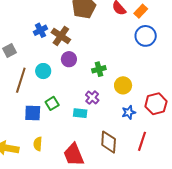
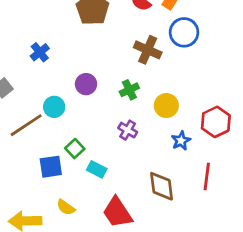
brown cross: (61, 36) -> (148, 50), moved
brown line: (21, 80) -> (26, 125), turned 50
cyan rectangle: (80, 113) -> (97, 169), moved, turned 32
yellow semicircle: (38, 144) -> (66, 207), turned -48

